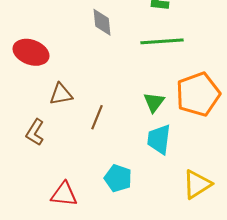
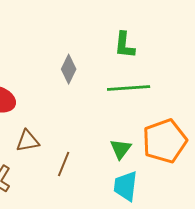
gray diamond: (102, 22) -> (69, 69), turned 32

